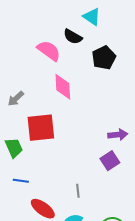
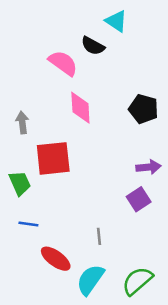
black pentagon: (104, 58) -> (144, 109), moved, turned -30
gray arrow: (16, 99) -> (22, 123), turned 126

